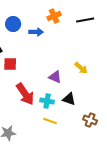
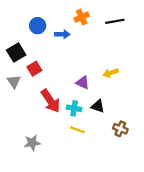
red square: (10, 64) -> (34, 69), turned -32
yellow arrow: (81, 68) -> (111, 73), turned 120

